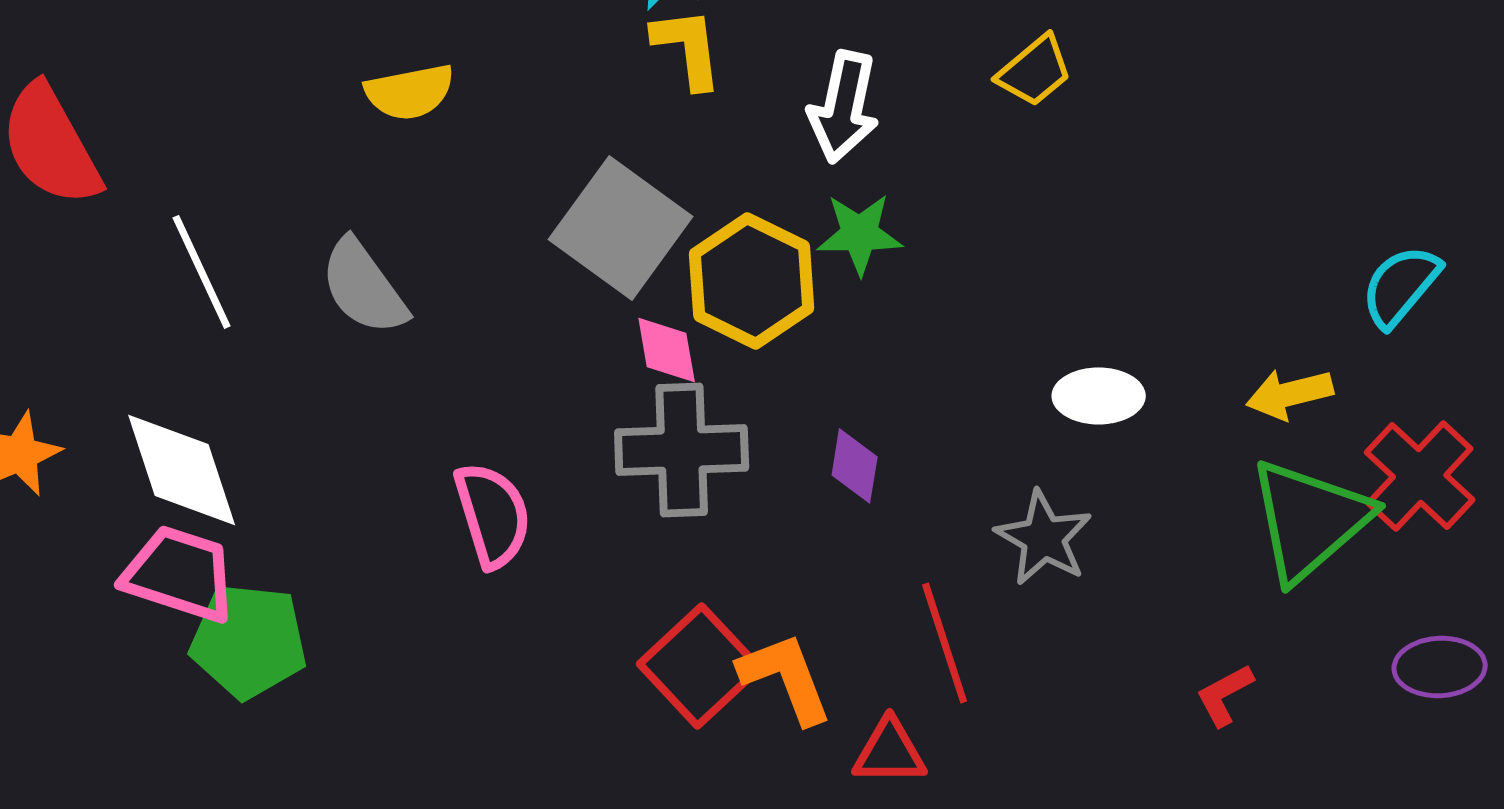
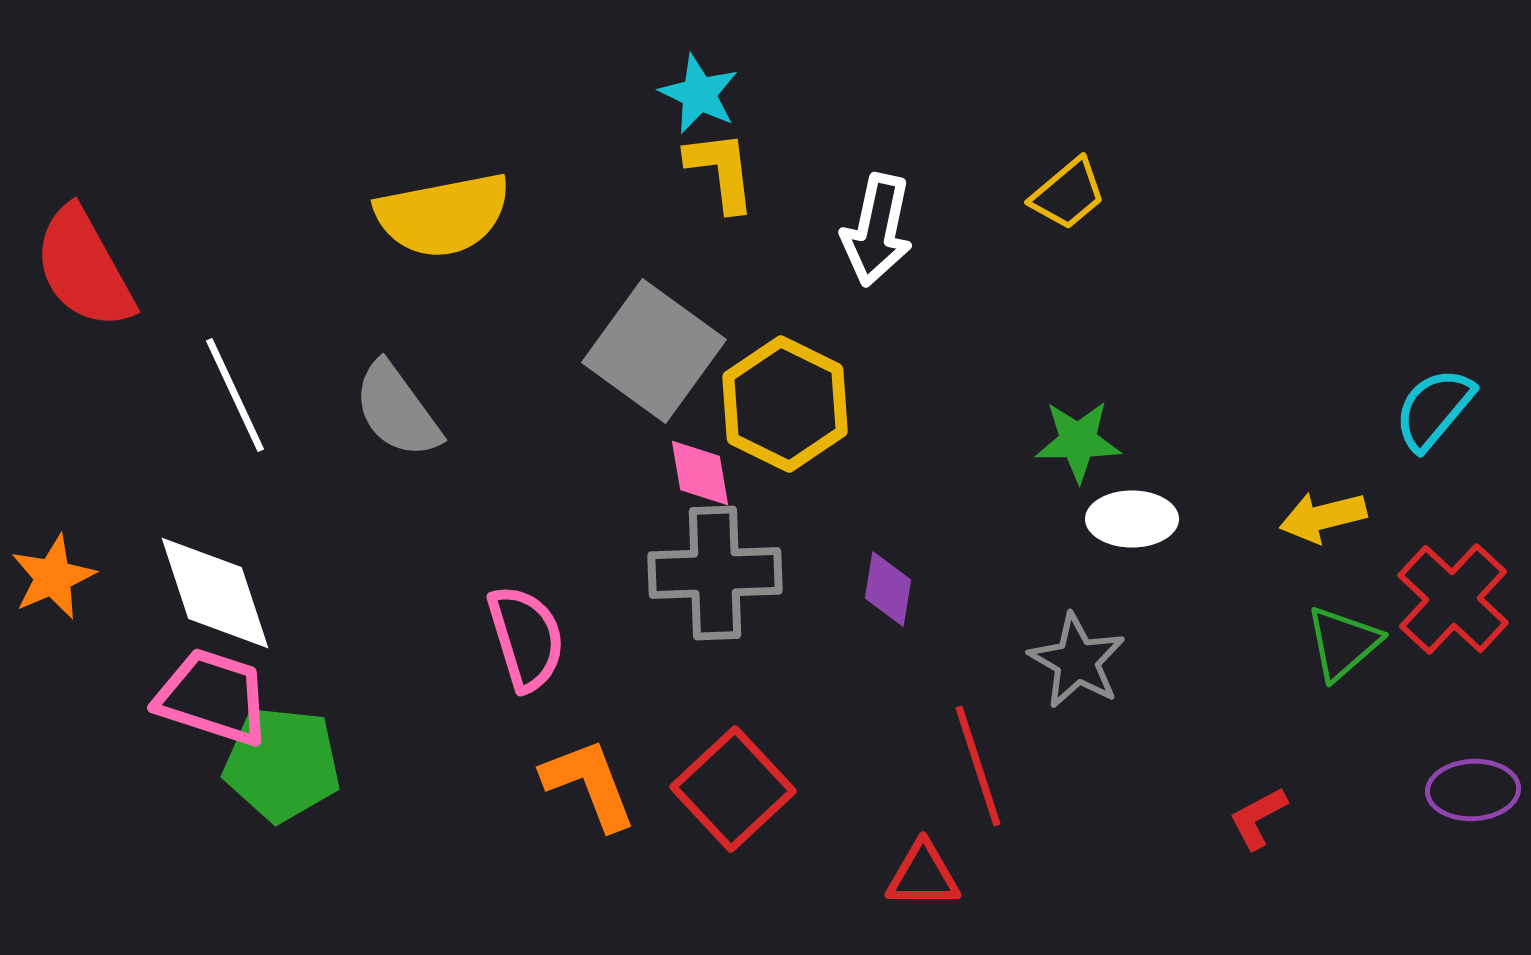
yellow semicircle: (410, 92) -> (443, 215), size x1.5
green star: (860, 234) -> (1078, 441), moved
green triangle: (1310, 520) -> (1343, 643), size x0.6
orange L-shape: (786, 678) -> (589, 784), moved

